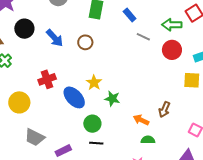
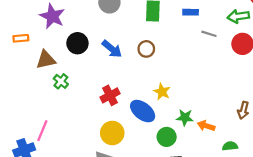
blue rectangle: (130, 15) -> (191, 12), turned -40
green star: (112, 99) -> (185, 118), moved
yellow circle: (19, 102) -> (112, 133), moved
orange arrow: (141, 120) -> (206, 126), moved

